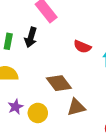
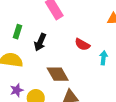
black arrow: (31, 37) -> (40, 42), moved

